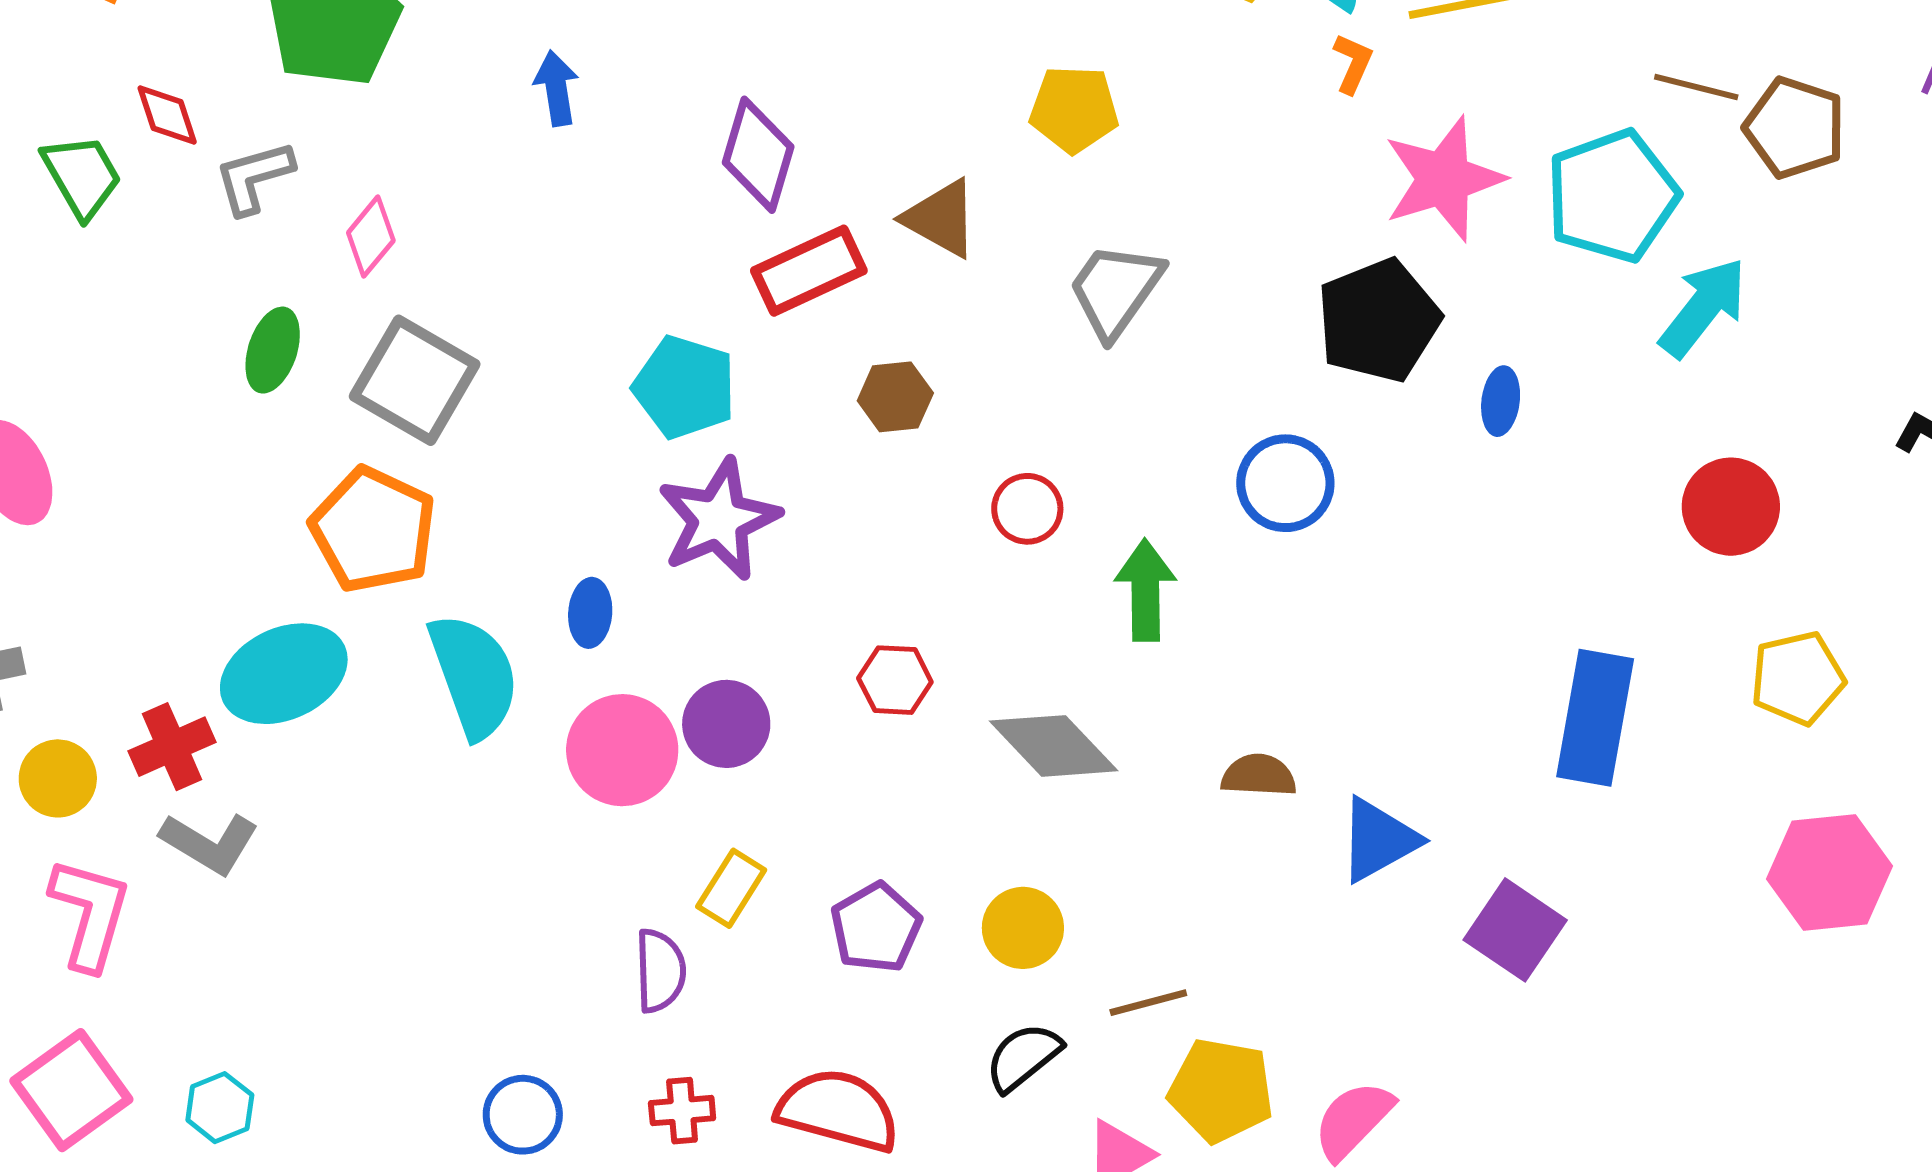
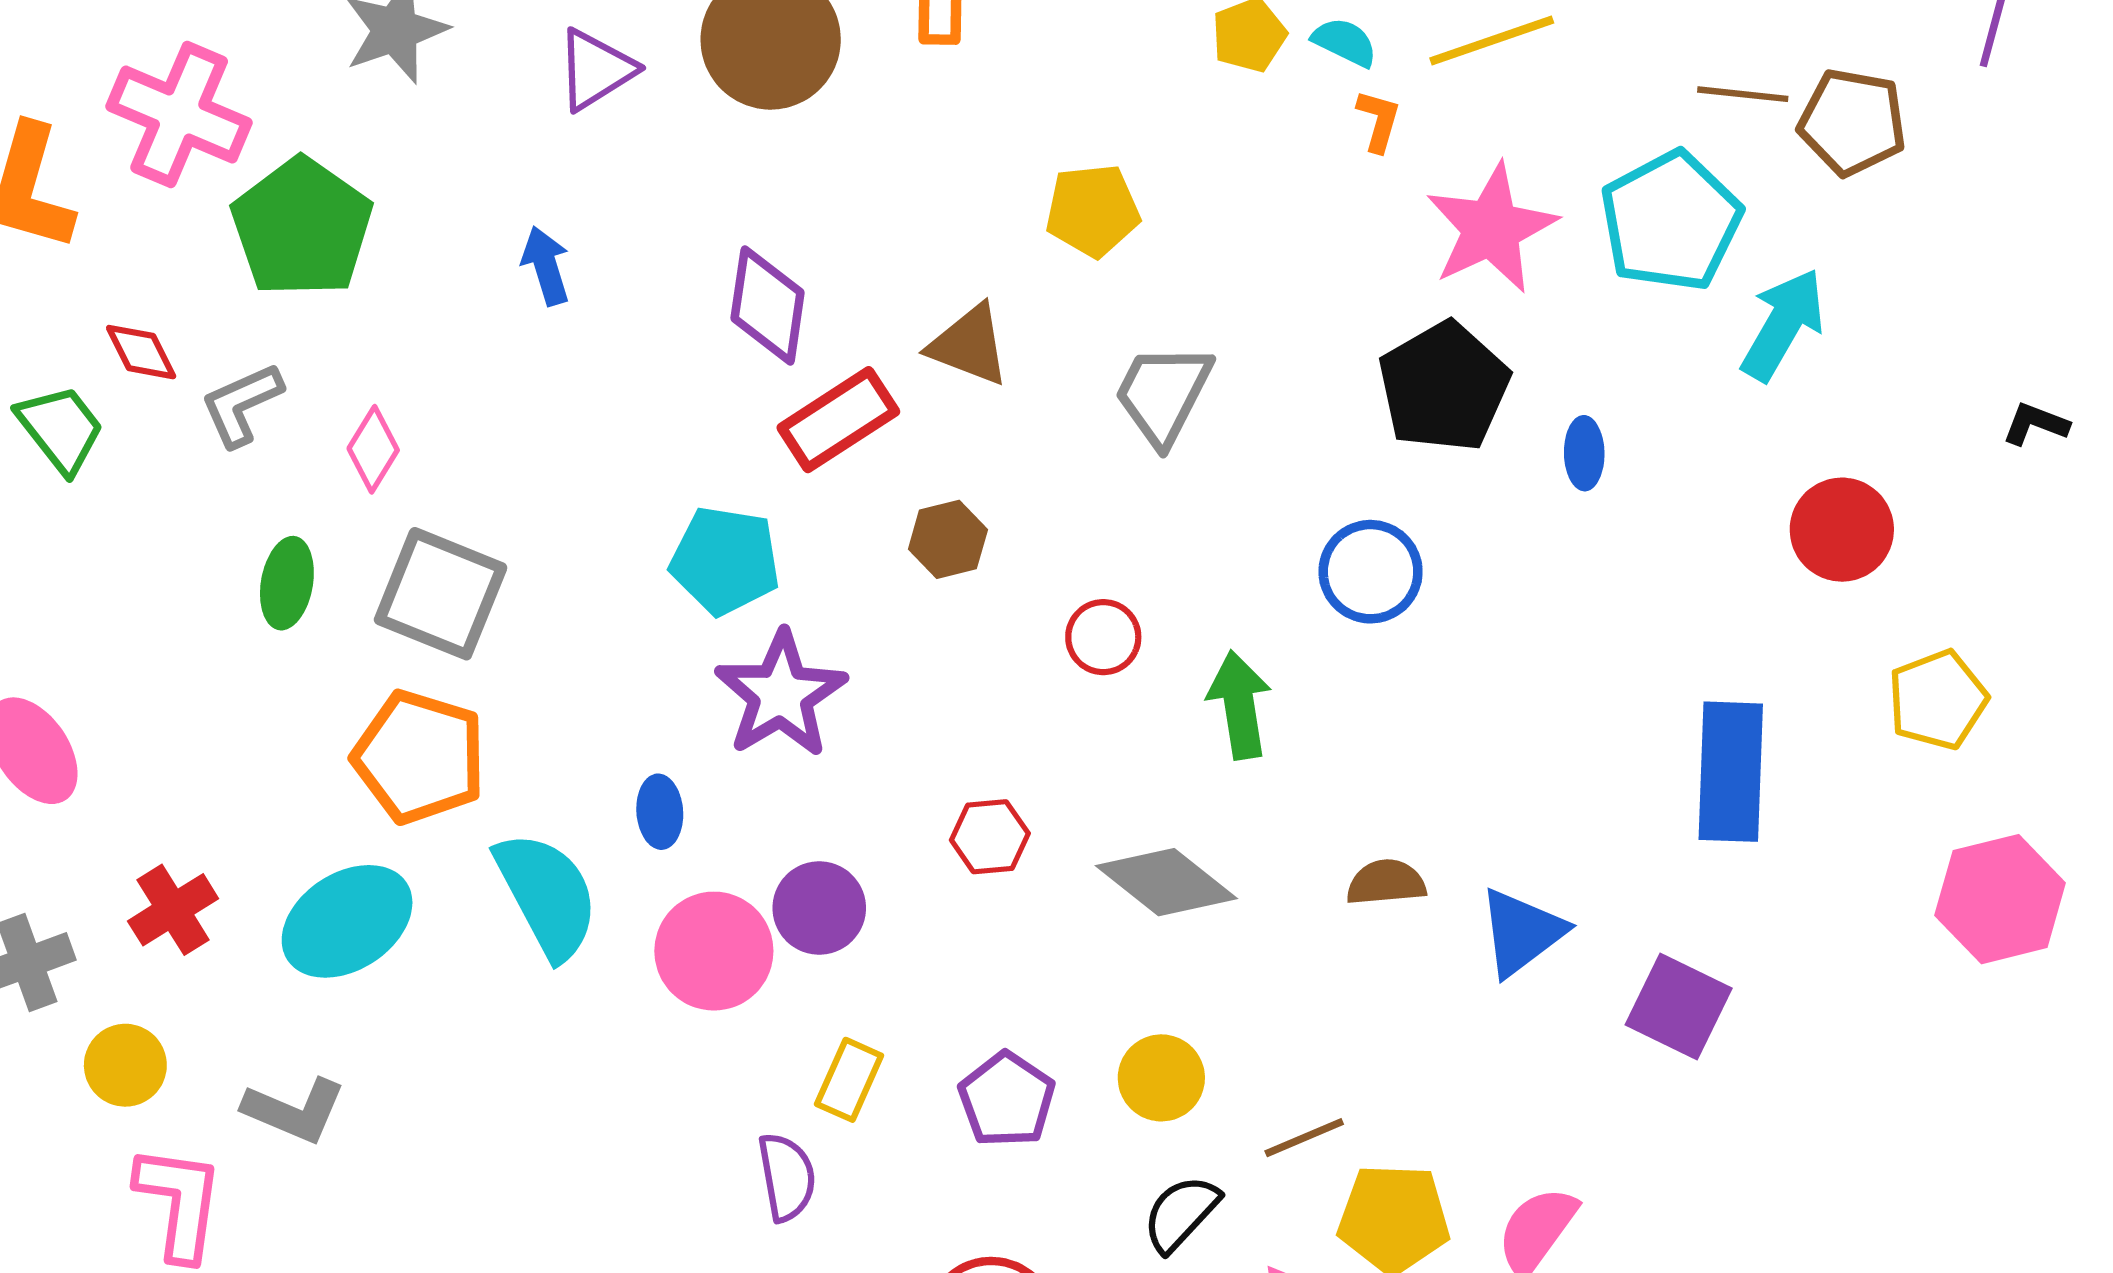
red cross: (172, 747) -> (173, 910), moved

